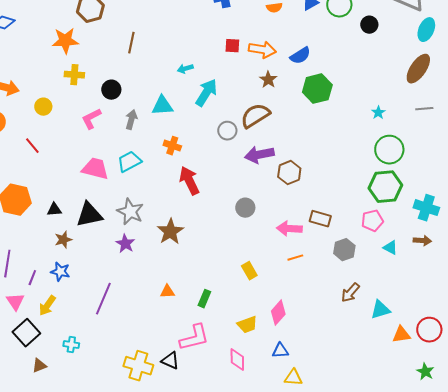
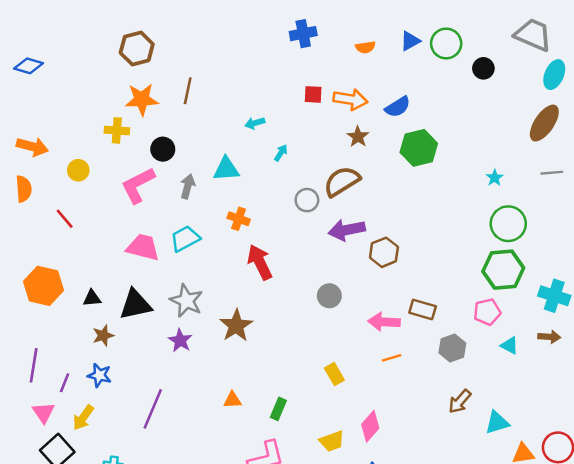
orange star: (65, 41) -> (142, 99), moved
cyan arrow: (206, 93) -> (281, 153), size x0.5
pink L-shape: (91, 119) -> (138, 185), size x1.4

